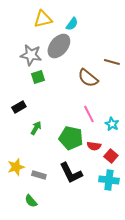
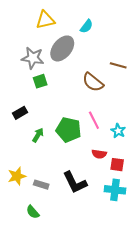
cyan semicircle: (72, 24) -> (87, 26), moved
green pentagon: (71, 138) -> (69, 130), moved
red square: (111, 156) -> (117, 165), turned -32

